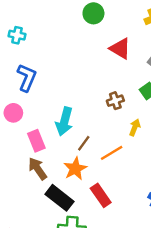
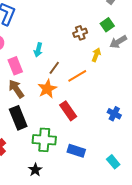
cyan arrow: (64, 121) -> (38, 50), size x0.6
black rectangle: (59, 198) -> (18, 118), moved, turned 30

